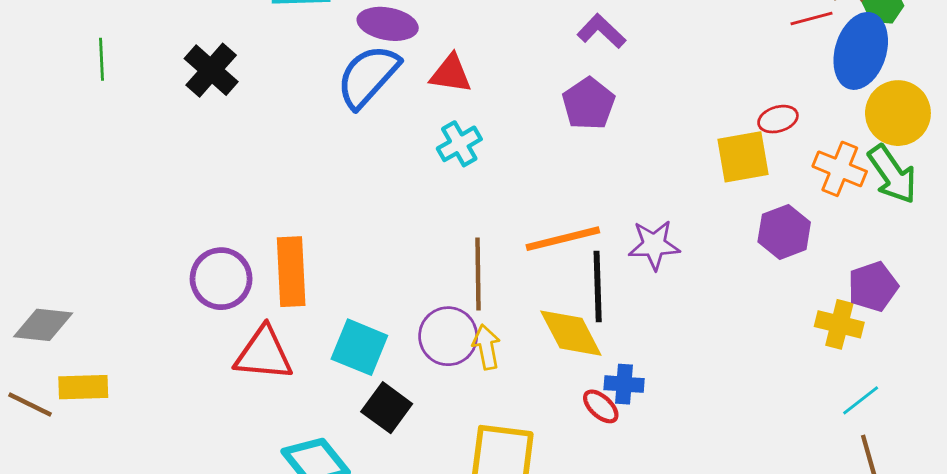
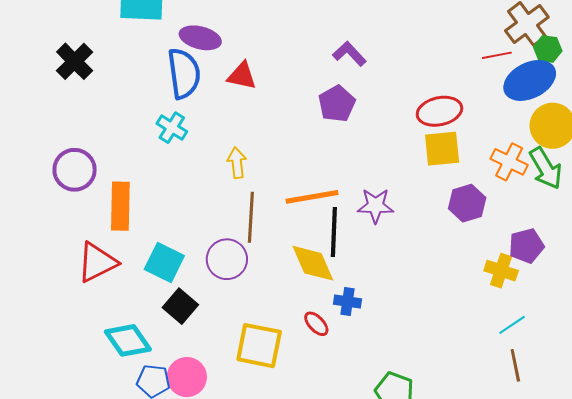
blue ellipse: (861, 51) -> (530, 80), turned 42
blue semicircle: (368, 76) -> (184, 73), turned 126
red ellipse: (778, 119) -> (439, 111), moved, size x1.6
cyan cross: (459, 144) -> (172, 128), moved, turned -32
purple circle: (221, 279) -> (75, 170), moved
yellow arrow: (486, 347) -> (237, 163), moved
red triangle: (264, 354) -> (97, 262), turned -36
red ellipse: (601, 406) -> (316, 324), moved

